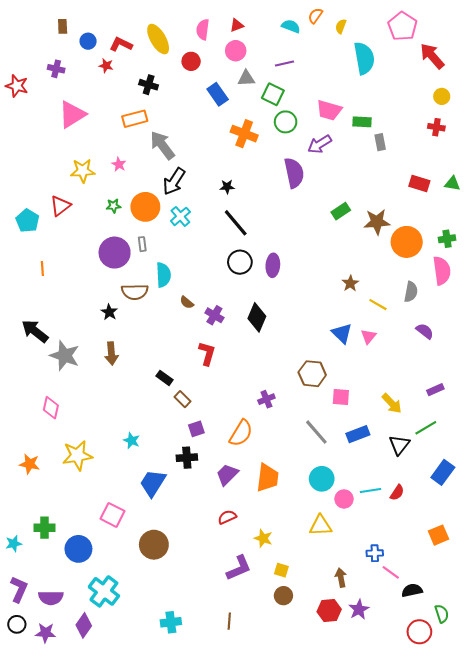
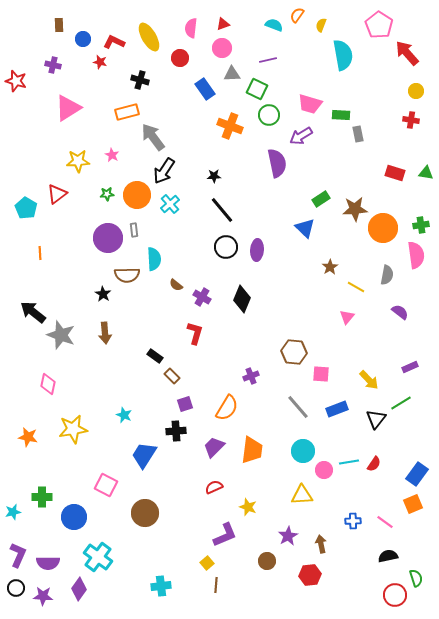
blue triangle: (342, 333) -> (305, 228), moved
blue rectangle: (443, 472) -> (417, 474), moved
yellow square: (281, 570) -> (207, 563), moved, turned 32
pink line: (391, 572) -> (385, 522), moved
purple star: (359, 609) -> (288, 536), moved

